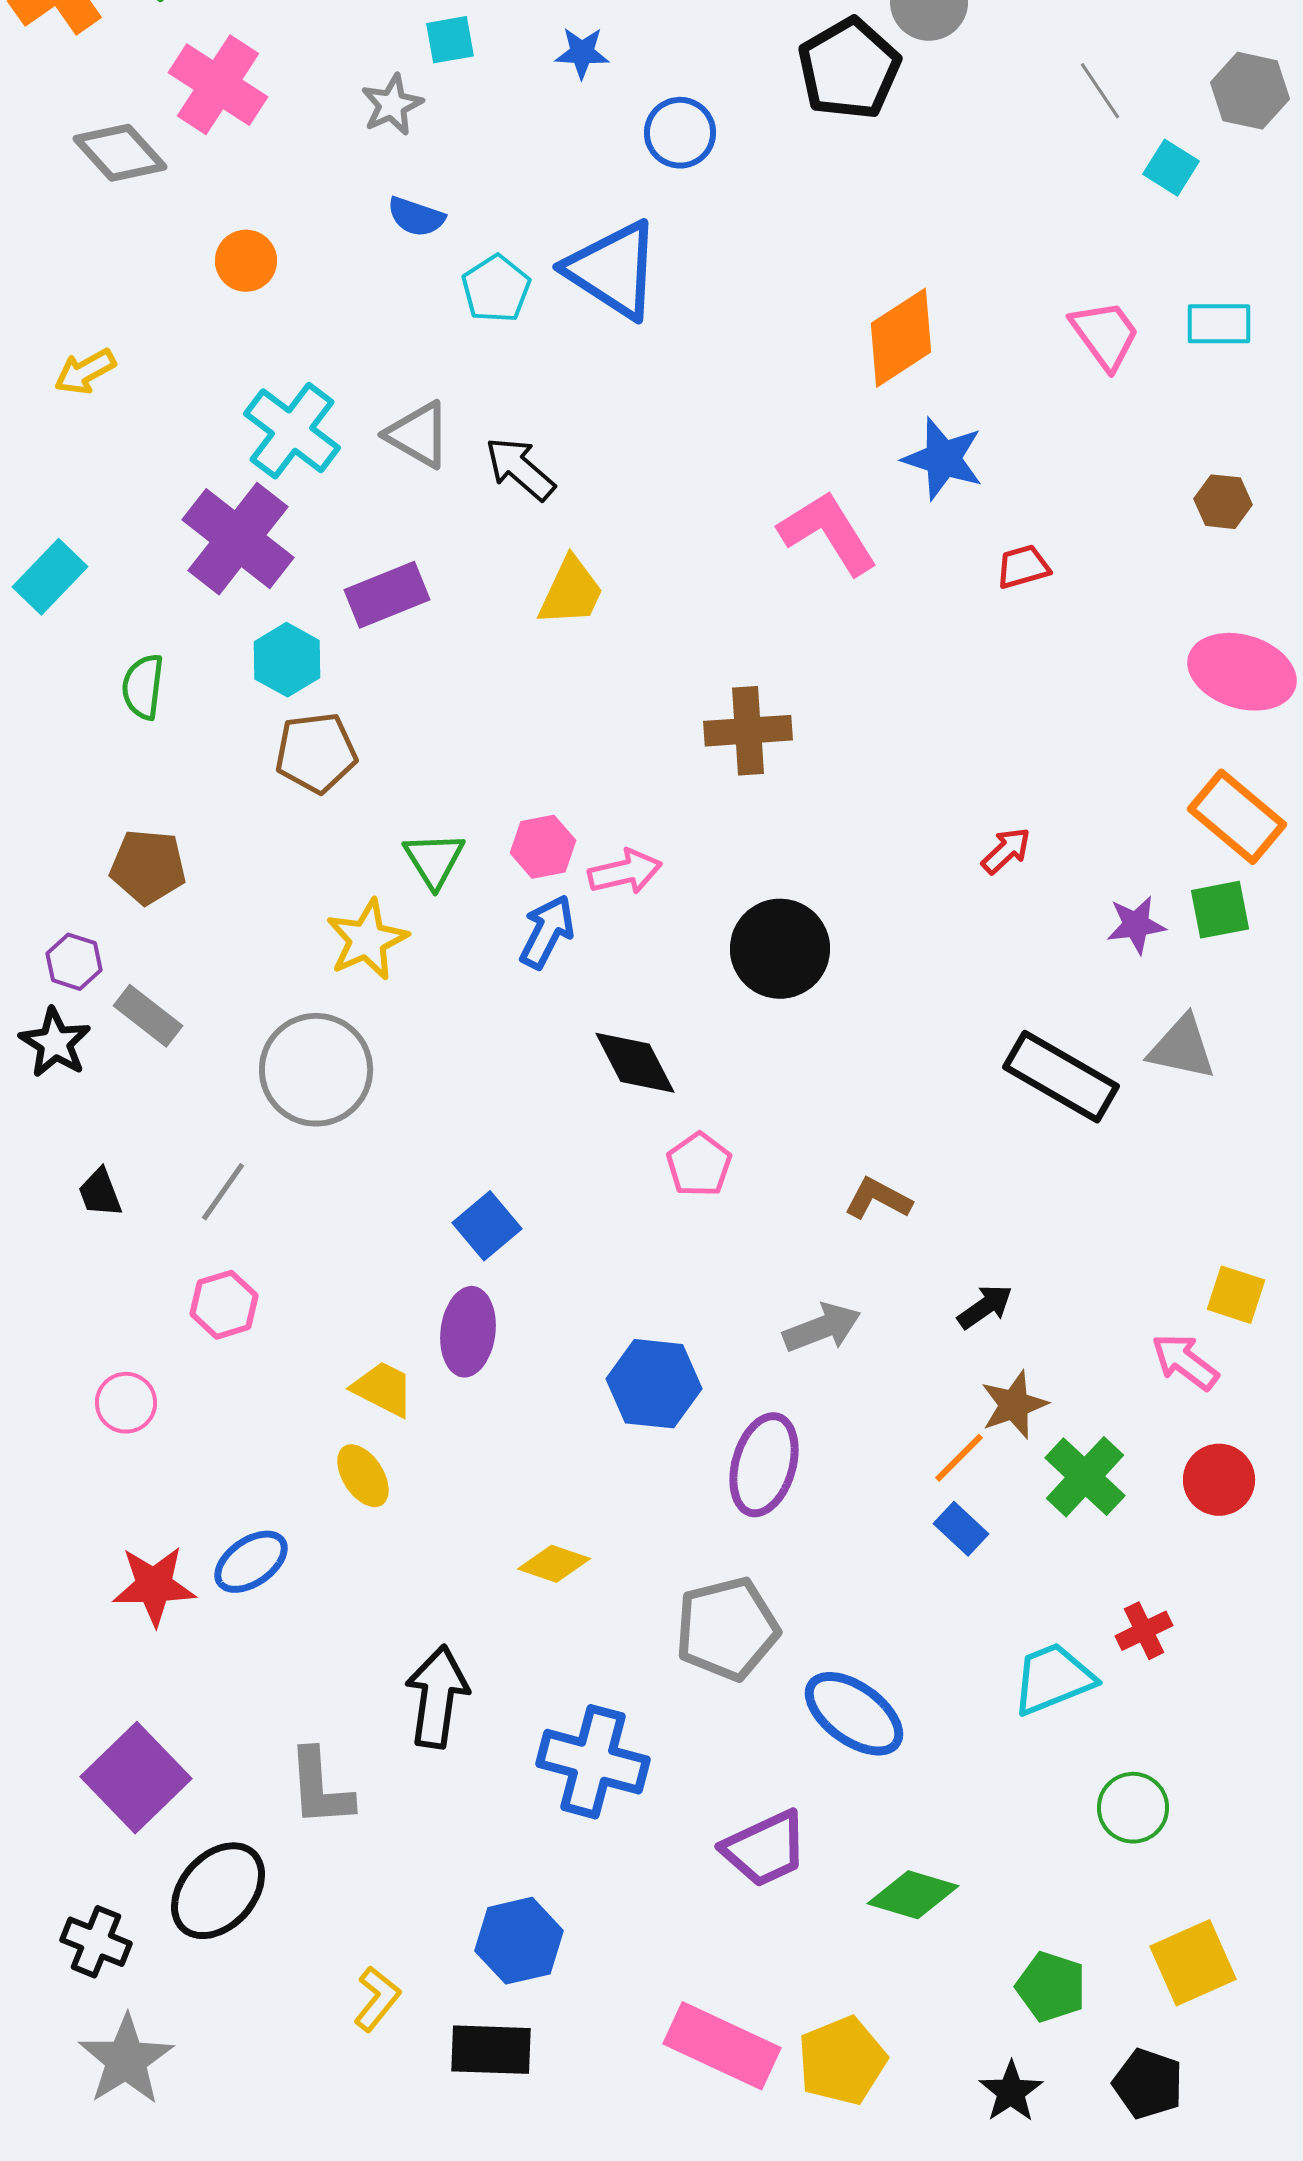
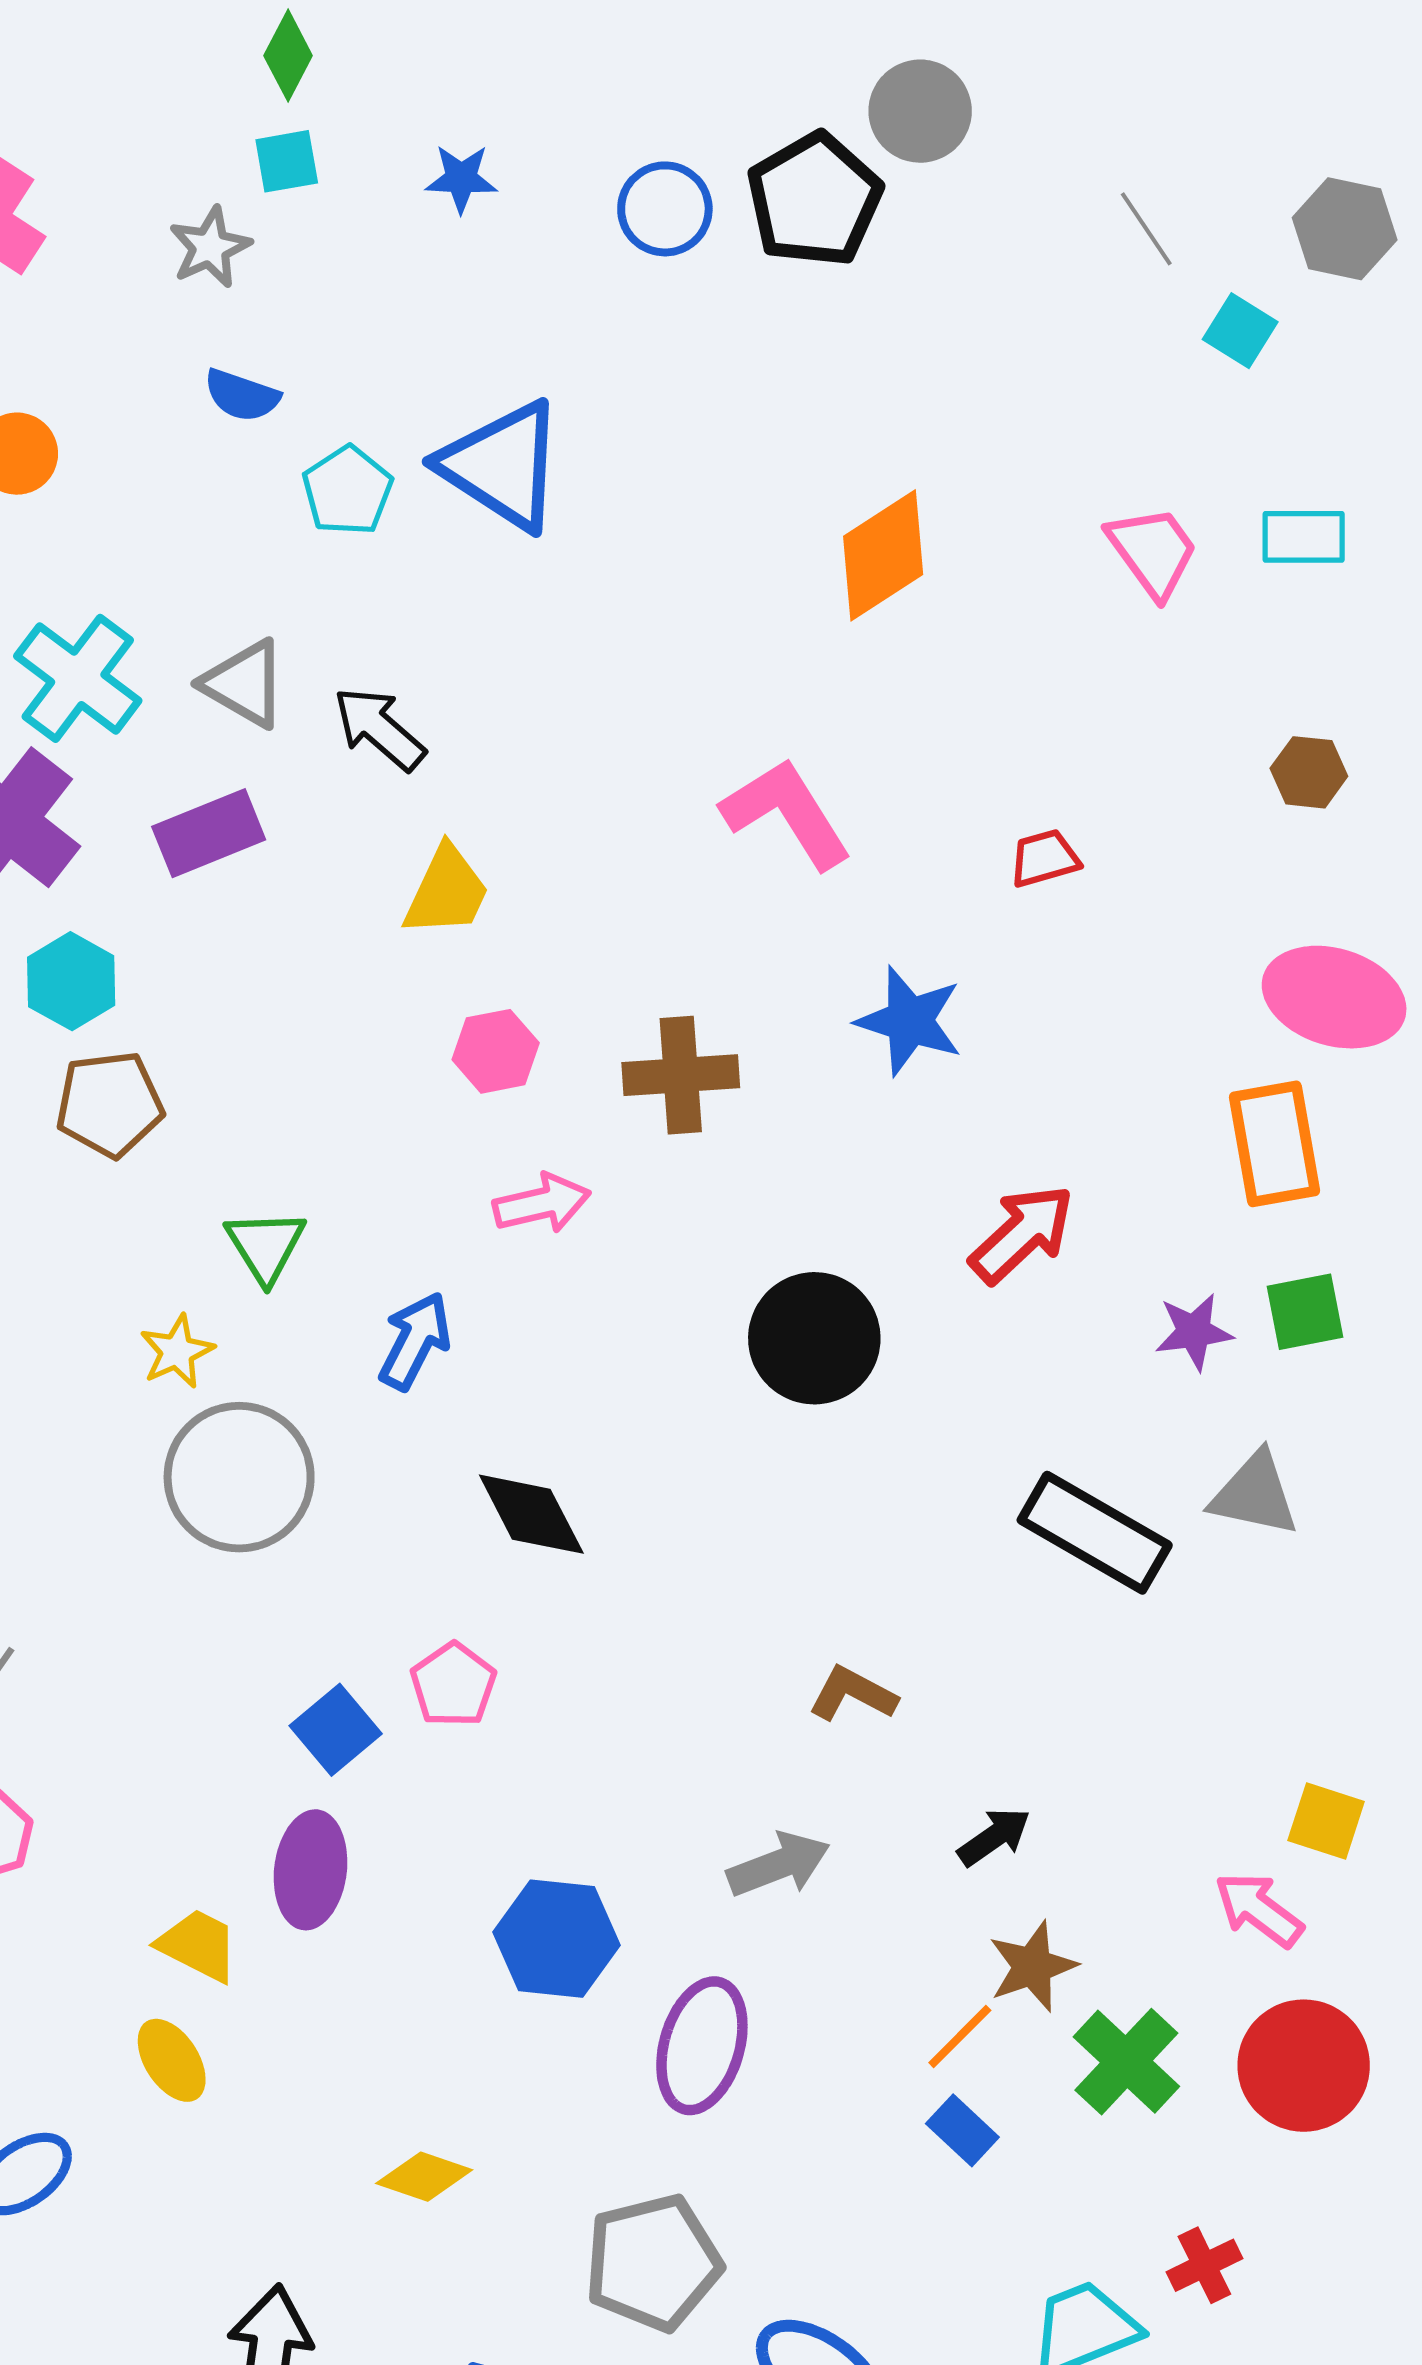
blue circle: (680, 133) -> (665, 209), moved
blue star: (943, 459) -> (910, 1021), moved
purple rectangle: (387, 595) -> (209, 833), moved
orange rectangle: (1237, 817) -> (1275, 1144), moved, turned 40
pink hexagon: (543, 847) -> (496, 1051), moved
red arrow: (1006, 851) -> (1022, 1234), size x1.6
pink arrow: (625, 872) -> (542, 1203), moved
yellow star: (367, 940) -> (177, 1351), size x0.7
black circle: (780, 949) -> (814, 1338), moved
gray circle: (316, 1070) -> (239, 1477), moved
pink pentagon: (699, 1165) -> (453, 1685), moved
red circle: (1219, 1480) -> (1304, 2066), size x1.4

